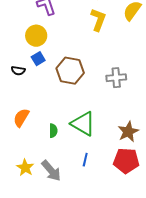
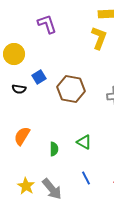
yellow circle: (36, 36) -> (14, 54), moved
green triangle: (83, 124) -> (84, 142), size x0.6
blue line: (85, 160) -> (86, 178), turned -40

